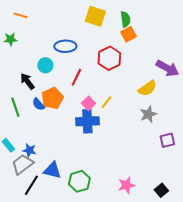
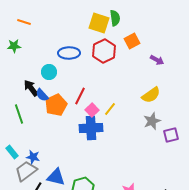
green semicircle: (125, 19) -> (115, 18), moved
red hexagon: (109, 58) -> (104, 51), moved
purple arrow: (167, 68) -> (157, 60), moved, size x0.6
red line: (76, 77) -> (80, 96), moved
blue semicircle: (38, 104) -> (42, 95), moved
purple square: (167, 140) -> (171, 135), moved

